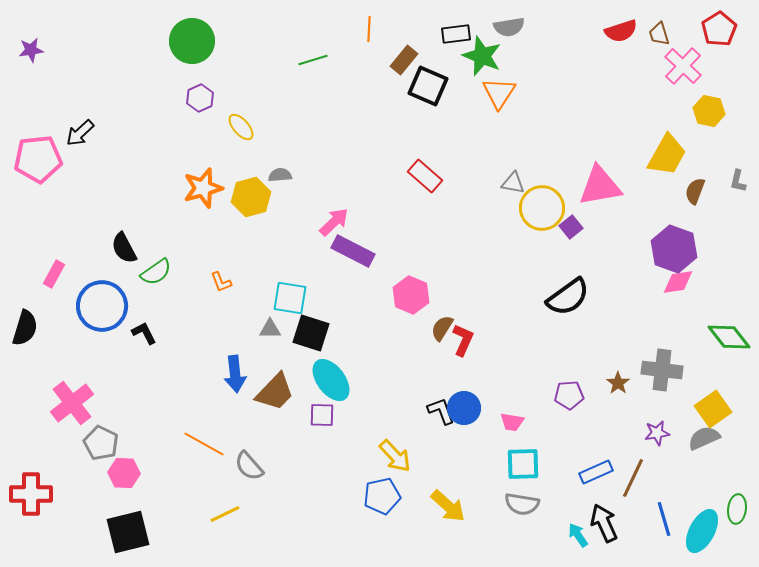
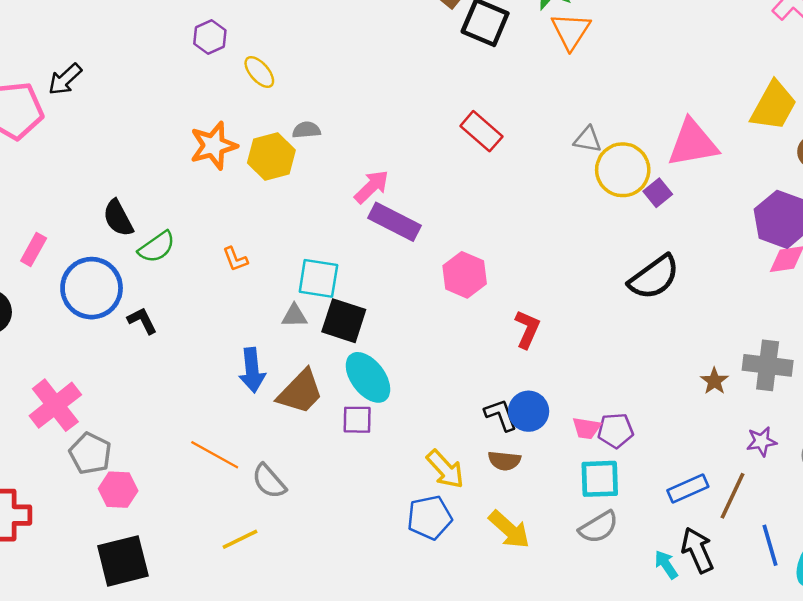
brown semicircle: (442, 328) -> (504, 461), moved, turned -116
purple pentagon: (569, 395) -> (615, 431), moved
gray semicircle: (522, 504) -> (599, 527), turned -40

